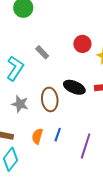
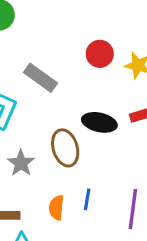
gray rectangle: (42, 52) -> (41, 78), size x1.5
gray star: (20, 104) -> (21, 163), turned 30

